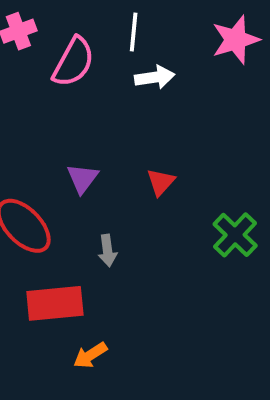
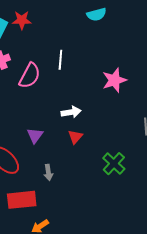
pink star: (236, 40) -> (114, 80), moved
white arrow: (155, 77) -> (71, 112), moved

